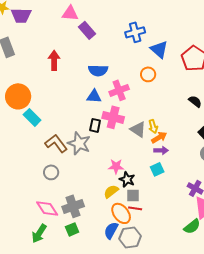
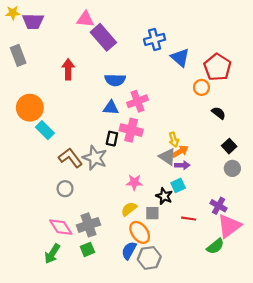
purple rectangle: (87, 30) -> (103, 37), size x1.4
orange circle: (148, 74) -> (201, 87), moved
gray triangle: (138, 129) -> (167, 157), moved
black star: (127, 179) -> (164, 196), moved
red line: (135, 208) -> (189, 219), moved

